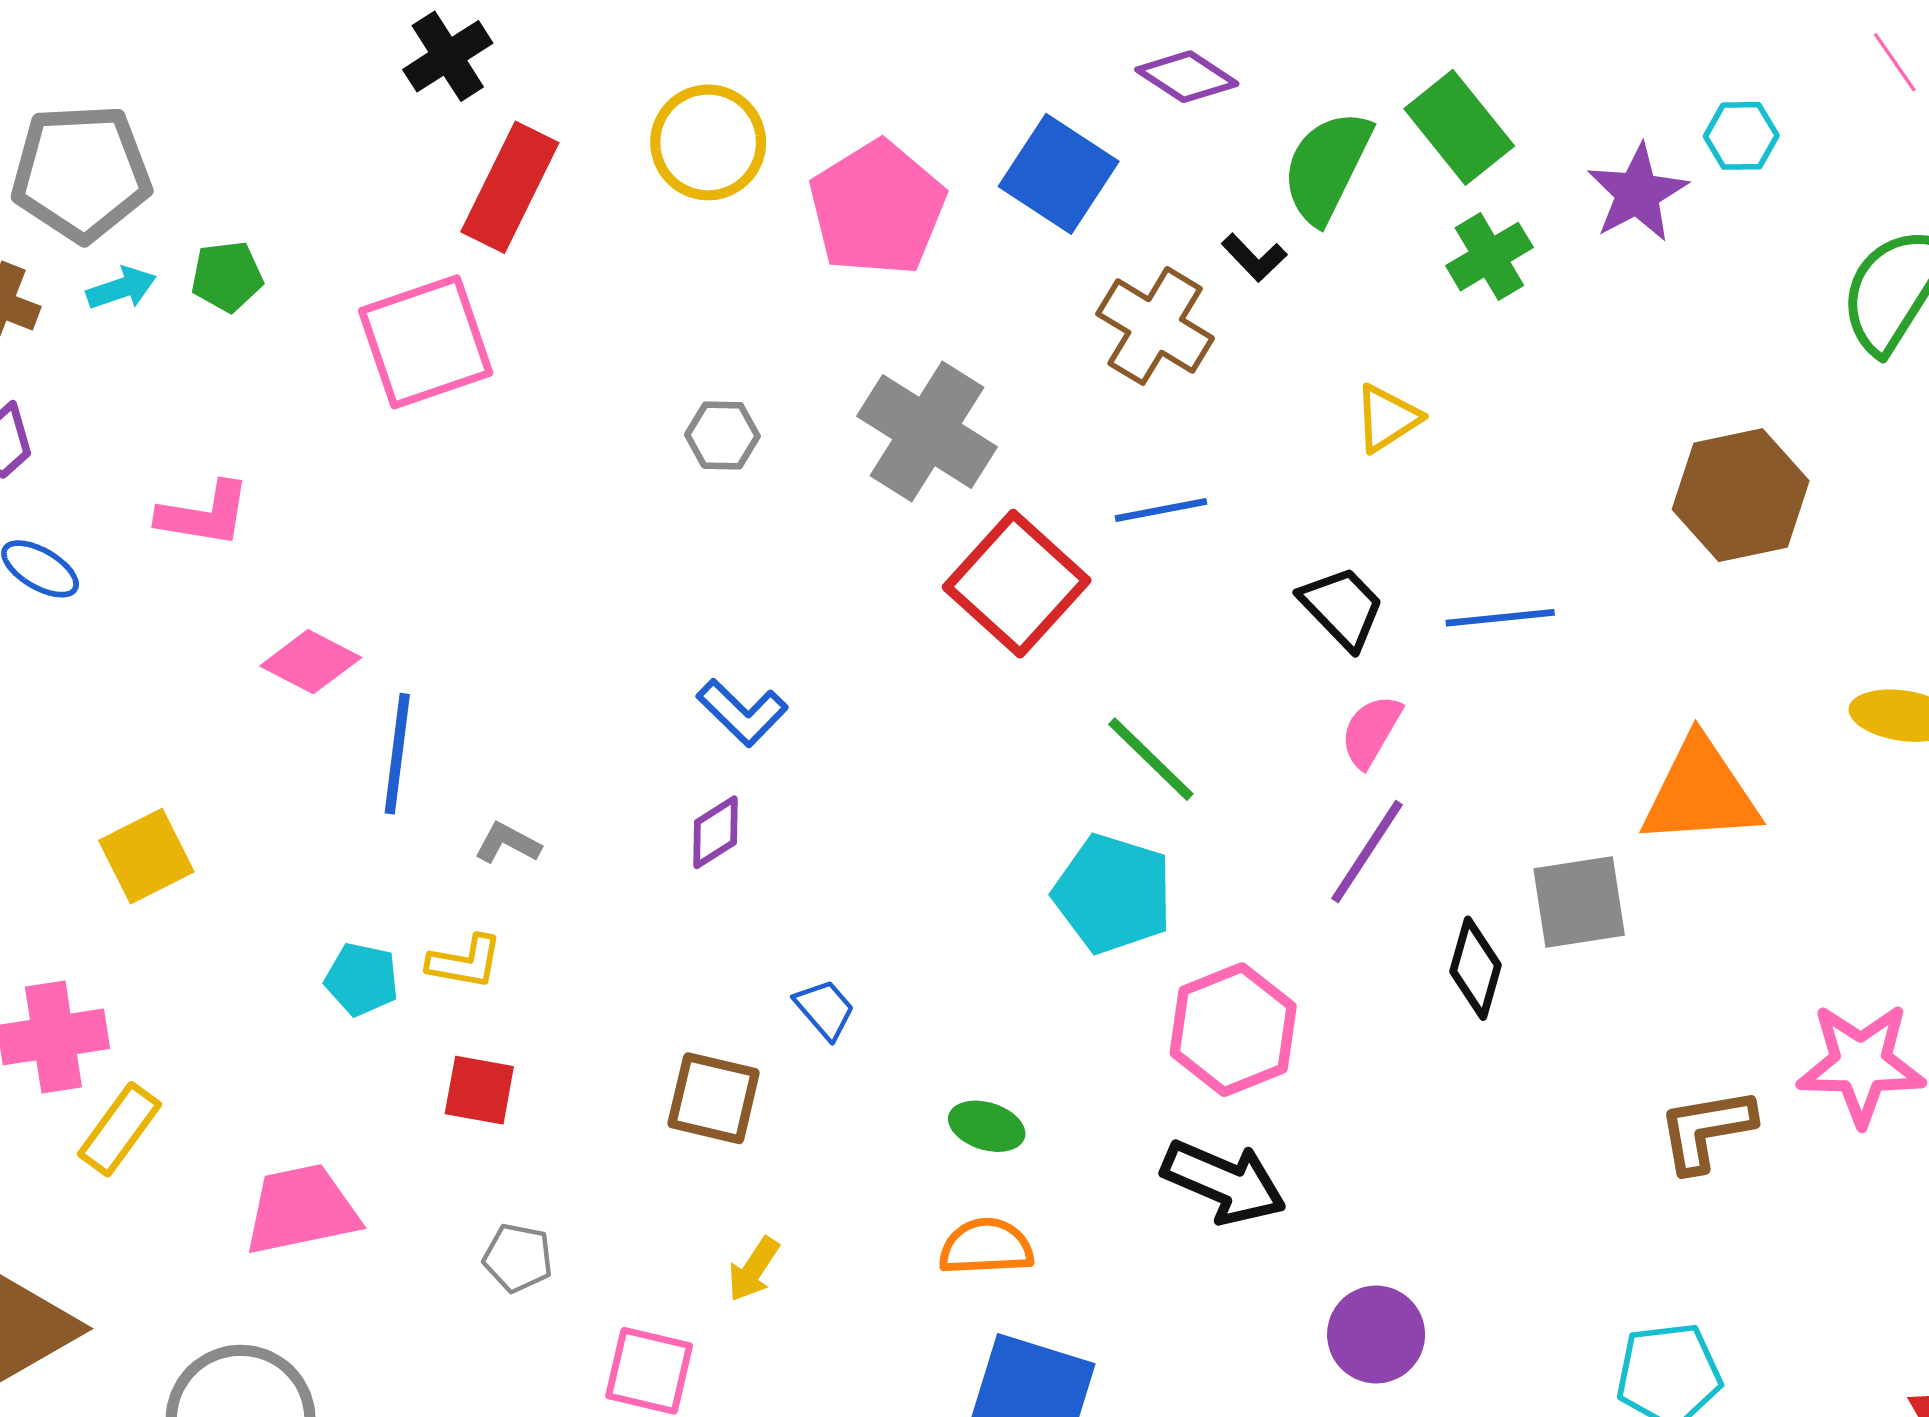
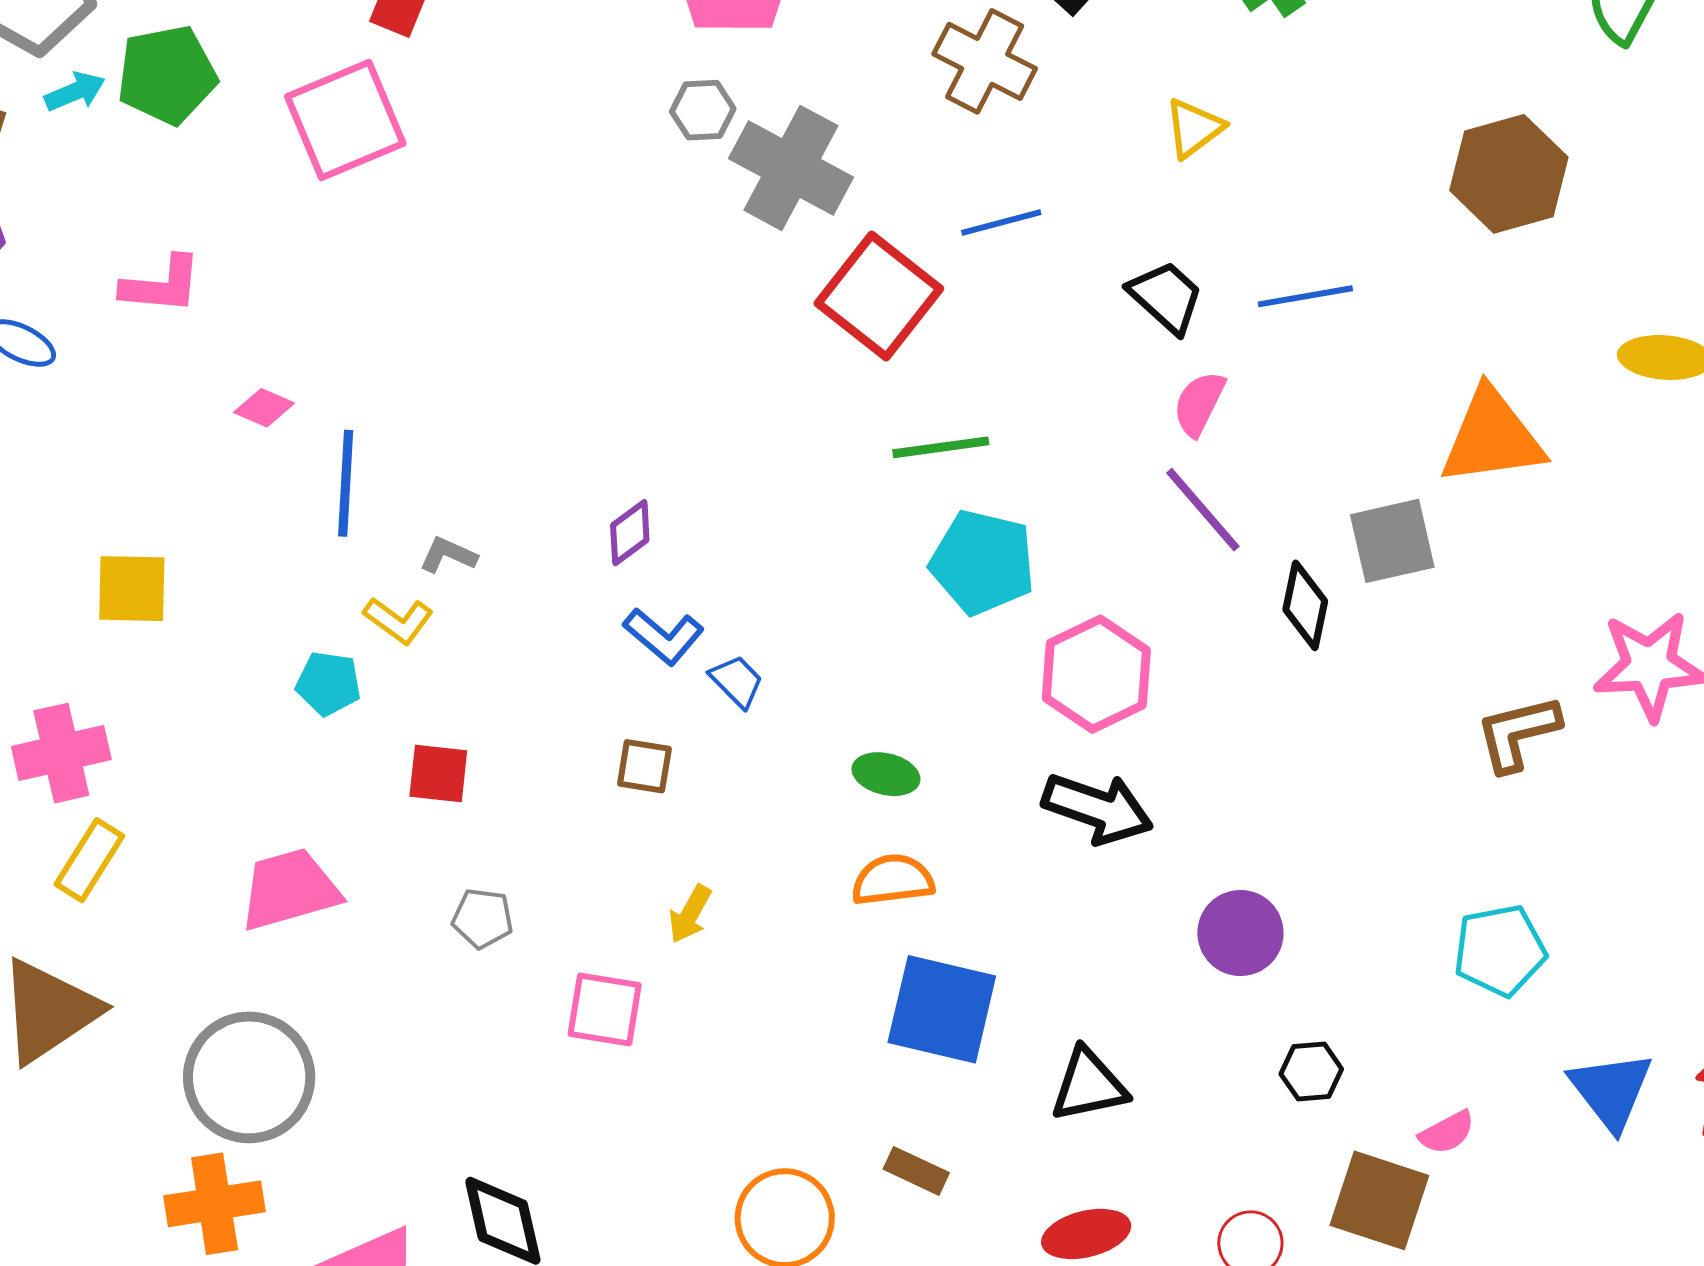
green pentagon: (227, 276) -> (167, 75), size x1.6
gray hexagon: (722, 435) -> (703, 110), moved
pink diamond: (311, 662) -> (264, 408), size x0.7
blue L-shape: (742, 713) -> (664, 636), moved
green line: (1151, 759) -> (941, 447), moved, turned -48
purple line: (1367, 852) -> (1203, 510), turned -70
yellow square: (146, 856) -> (132, 589), turned 32
yellow L-shape: (465, 962) -> (398, 620), moved, turned 30
brown square: (714, 1098) -> (644, 766), size x0.7
yellow rectangle: (119, 1129) -> (89, 860), moved

